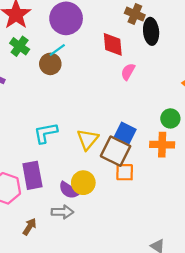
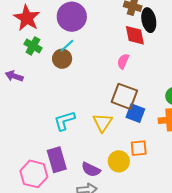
red diamond: (113, 44) -> (135, 35), moved
pink semicircle: (128, 72) -> (123, 61), moved
brown square: (116, 151) -> (124, 96), moved
yellow circle: (83, 183) -> (119, 161), moved

